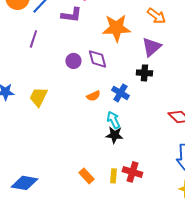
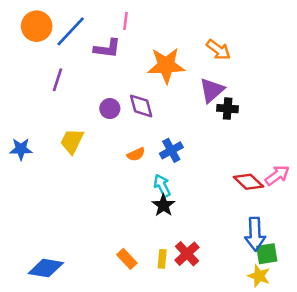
black cross: (144, 73) -> (228, 109), moved
blue cross: (120, 93) -> (171, 150), turned 30
yellow trapezoid: (38, 97) -> (72, 141), moved
black star: (114, 135) -> (163, 205), turned 30
red cross: (132, 172) -> (187, 254), turned 30

